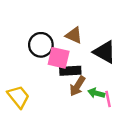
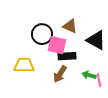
brown arrow: (77, 86) -> (60, 74), moved
yellow trapezoid: (18, 97) -> (24, 65), moved, turned -50

